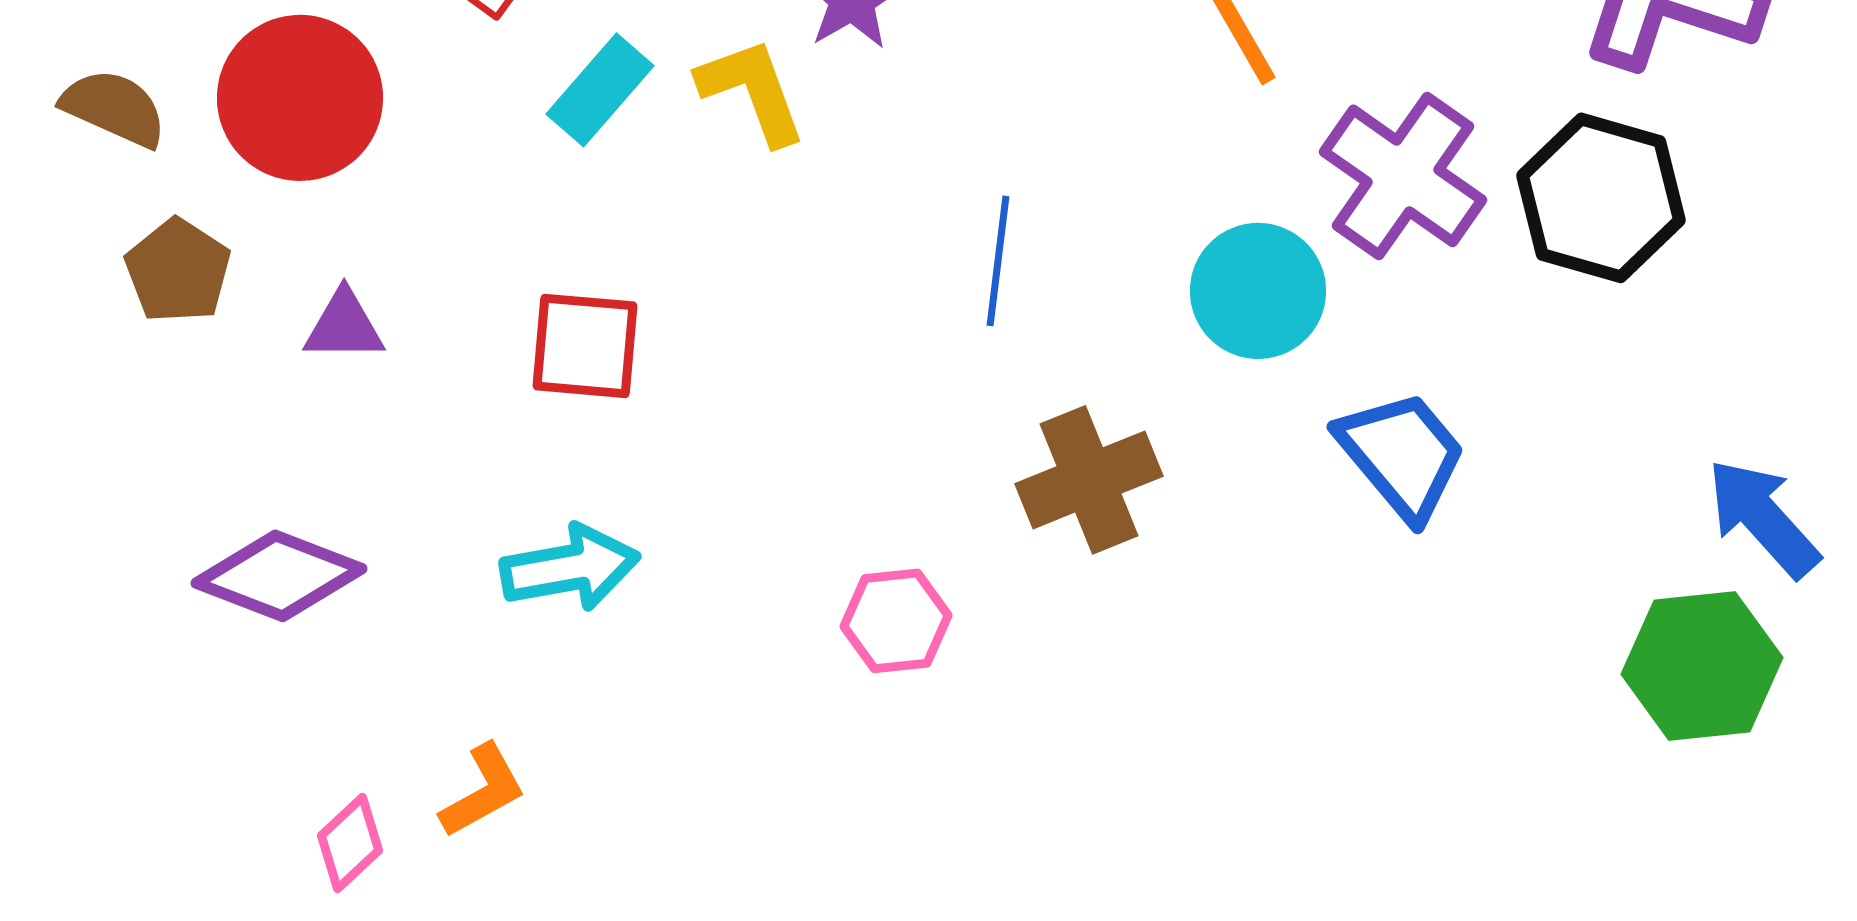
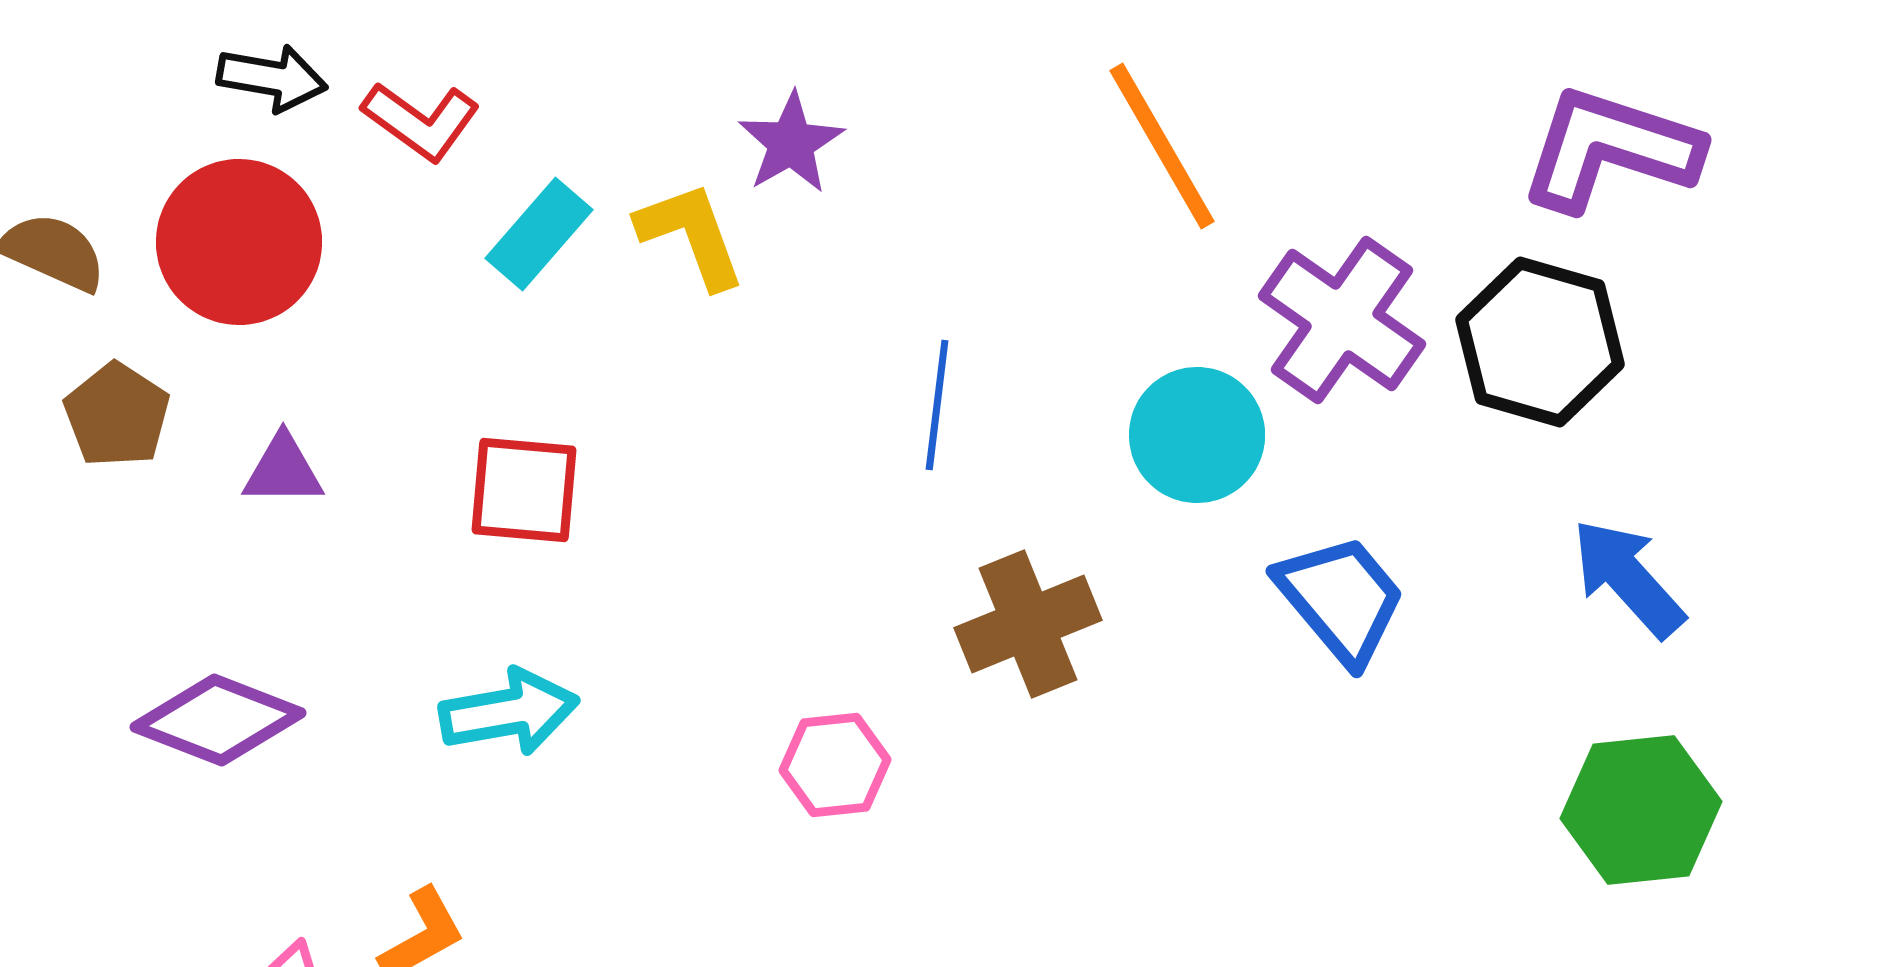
blue arrow: (1763, 518) -> (1628, 578), moved

